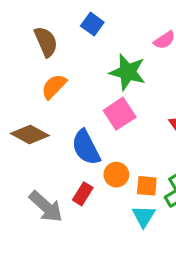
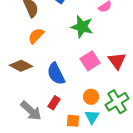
pink square: (120, 114) -> (90, 61), moved
orange circle: (116, 175) -> (91, 97), moved
orange square: (147, 186) -> (73, 121), moved

